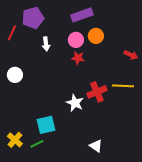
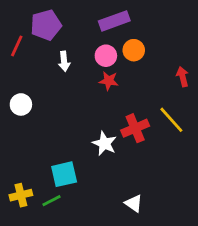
red arrow: (131, 55) -> (183, 77), turned -128
yellow line: (123, 86) -> (171, 120), turned 45
yellow cross: (15, 140) -> (21, 195), turned 35

